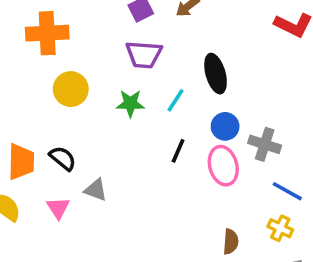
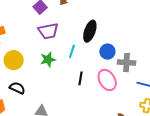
black ellipse: (216, 74) -> (90, 31), turned 50
blue circle: (225, 126) -> (107, 52), moved
black semicircle: (63, 158) -> (17, 88), moved

